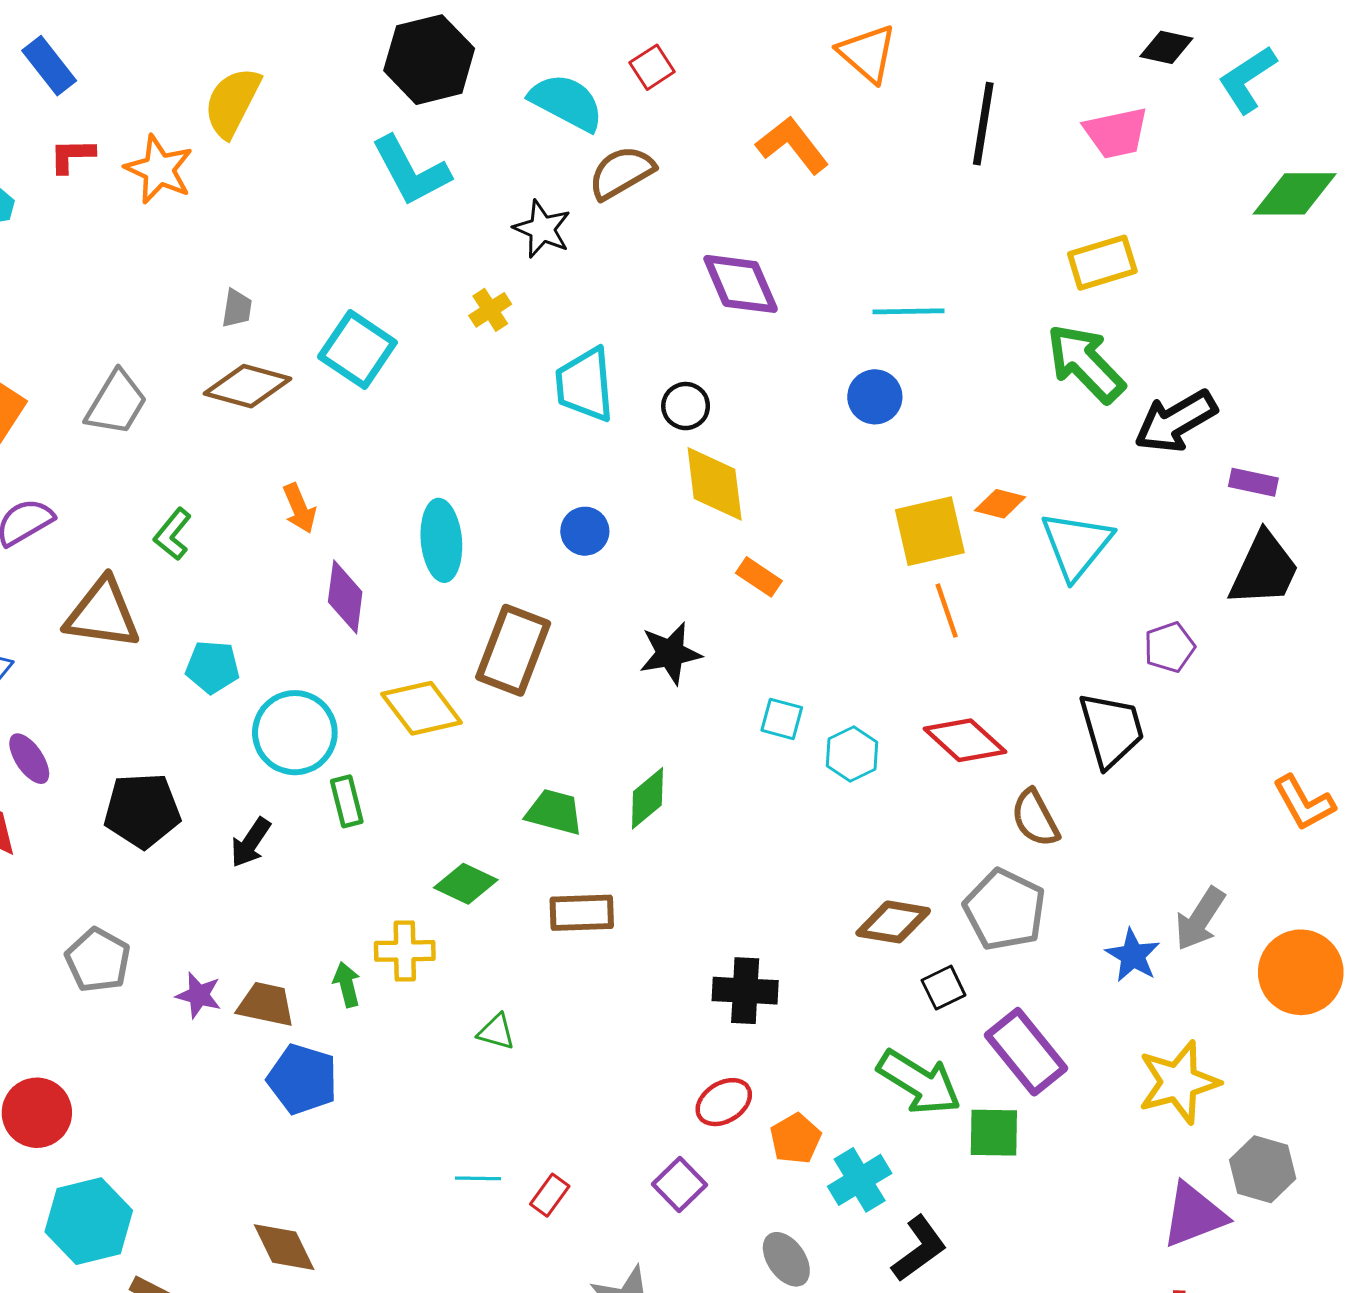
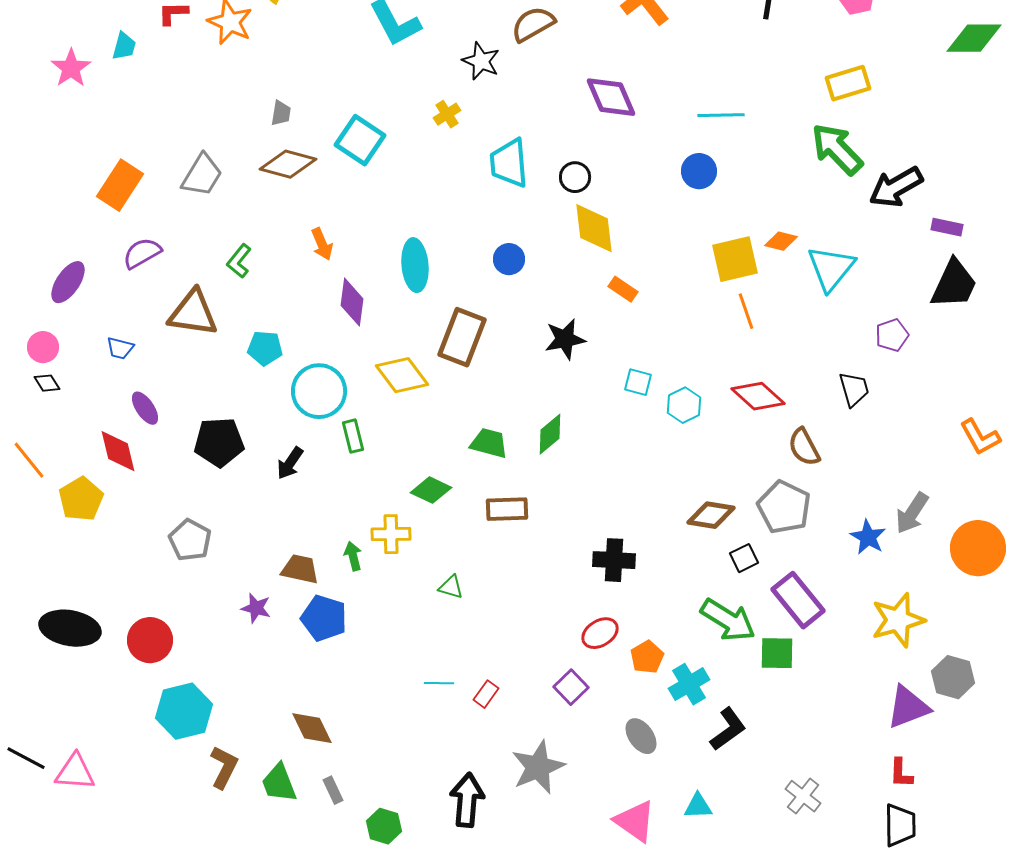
black trapezoid: (1111, 730) -> (854, 389), size x0.7
purple star: (199, 995) -> (256, 608), moved

